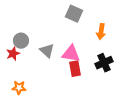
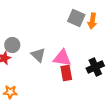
gray square: (74, 14) -> (76, 18), moved
orange arrow: (101, 32) -> (92, 21), moved

